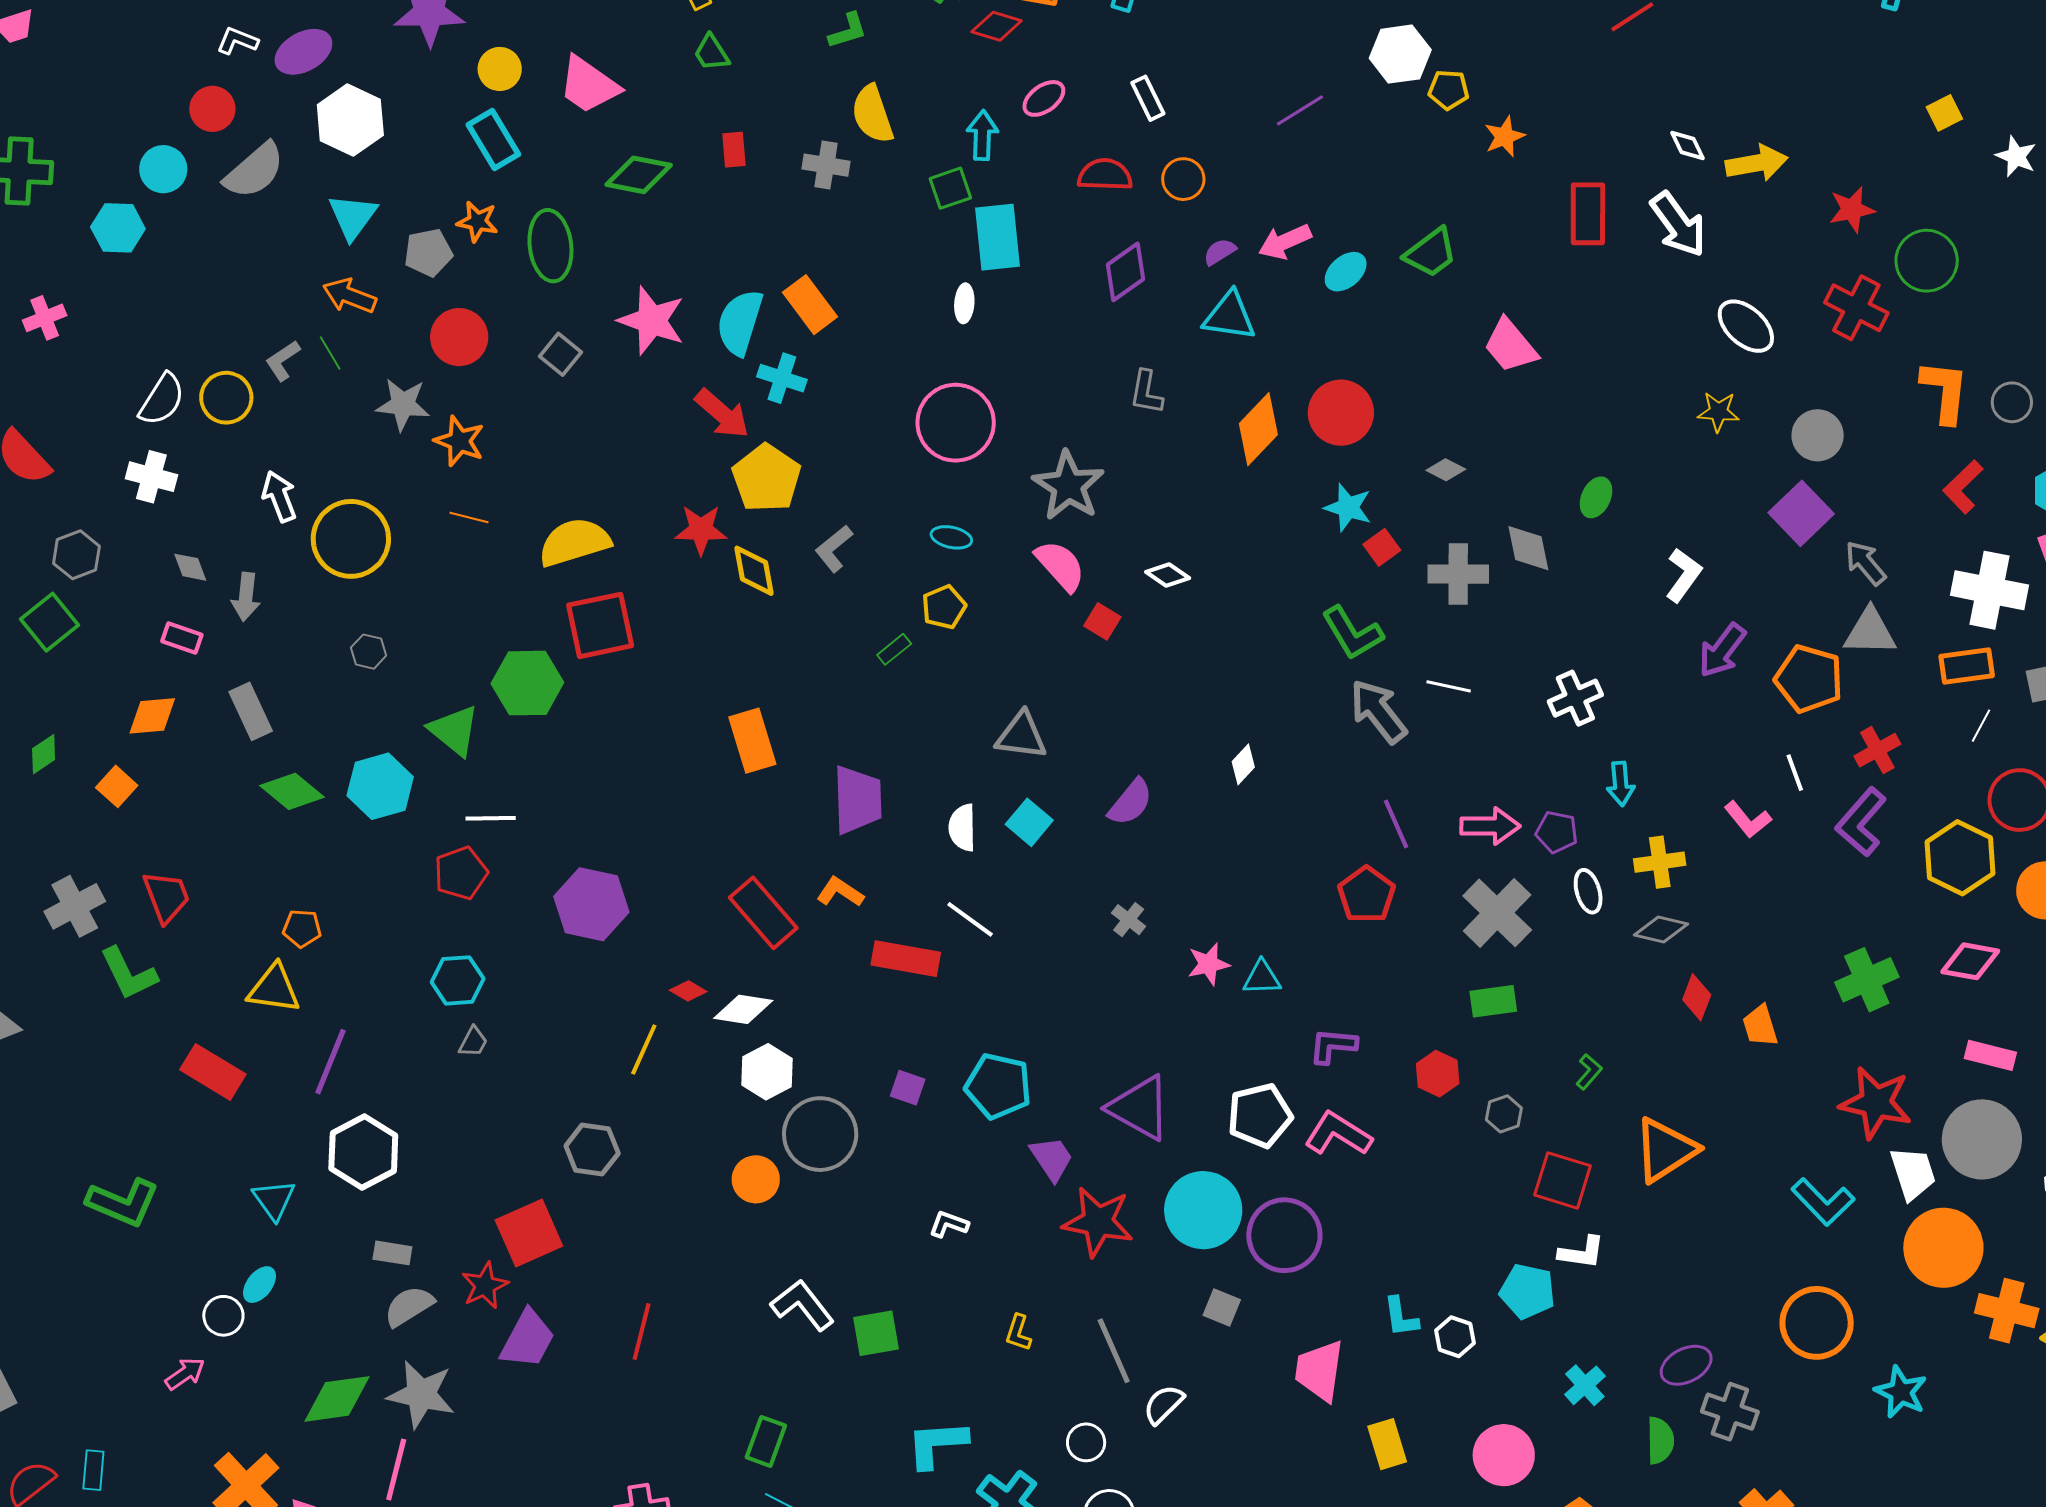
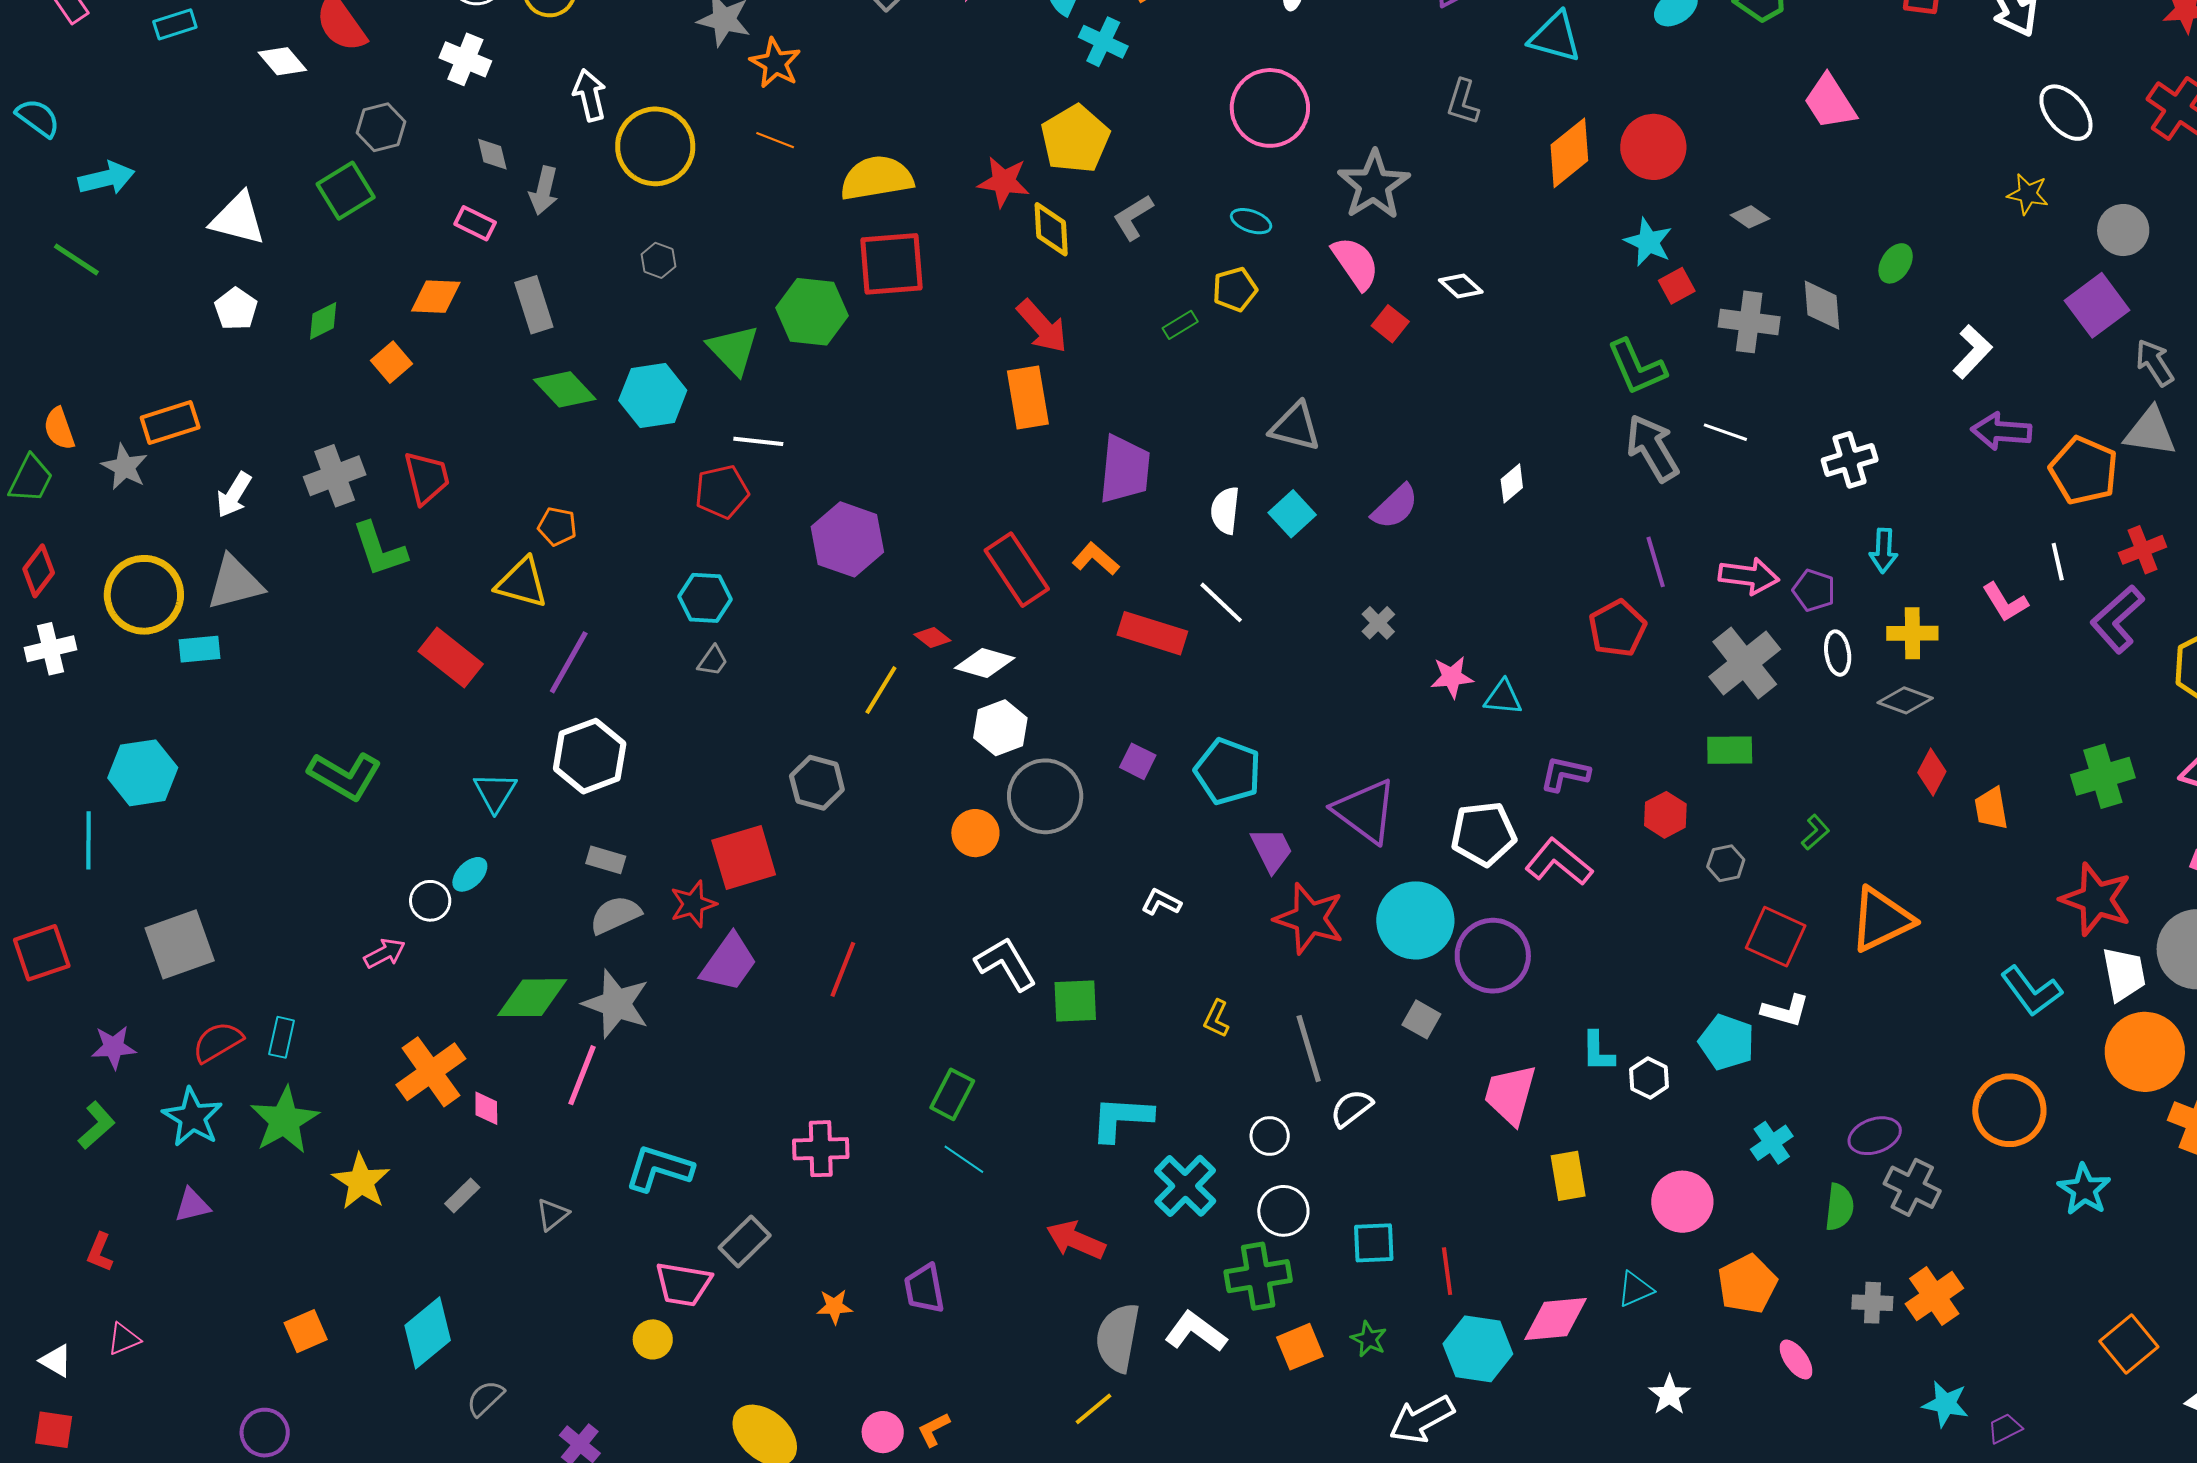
red arrow: (722, 414) -> (1042, 326), moved
purple arrow: (1722, 650) -> (2001, 431), turned 50

